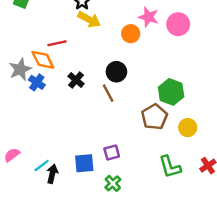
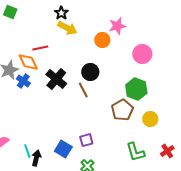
pink star: (148, 17) -> (117, 26), turned -30
pink circle: (178, 24) -> (142, 54), moved
black cross: (76, 80) -> (56, 79), size x1.5
blue square: (84, 163) -> (63, 149), turned 36
cyan line: (42, 166) -> (27, 151), turned -72

